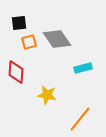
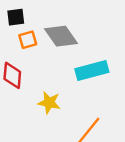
cyan rectangle: (83, 68) -> (92, 71), size x1.5

